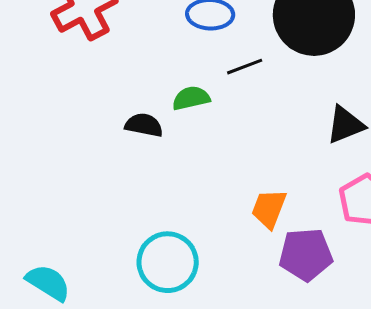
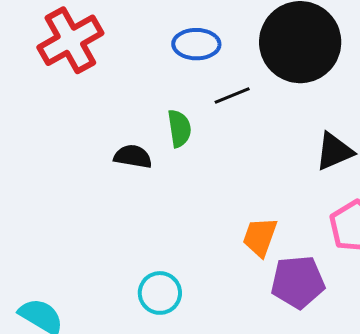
green semicircle: (191, 98) -> (179, 128), turned 96
cyan circle: (168, 262) -> (160, 293), size x0.7

